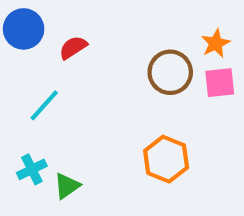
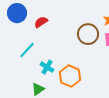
orange hexagon: (166, 159) -> (70, 76), moved
cyan cross: (32, 169) -> (47, 67), moved, turned -32

